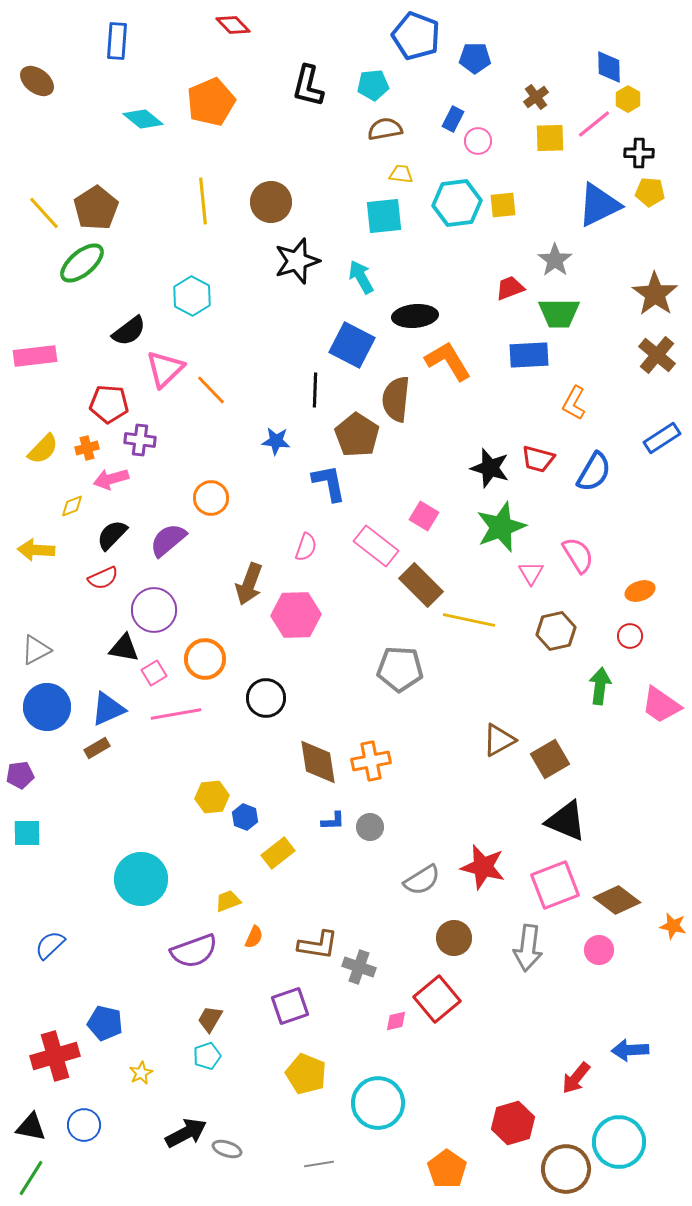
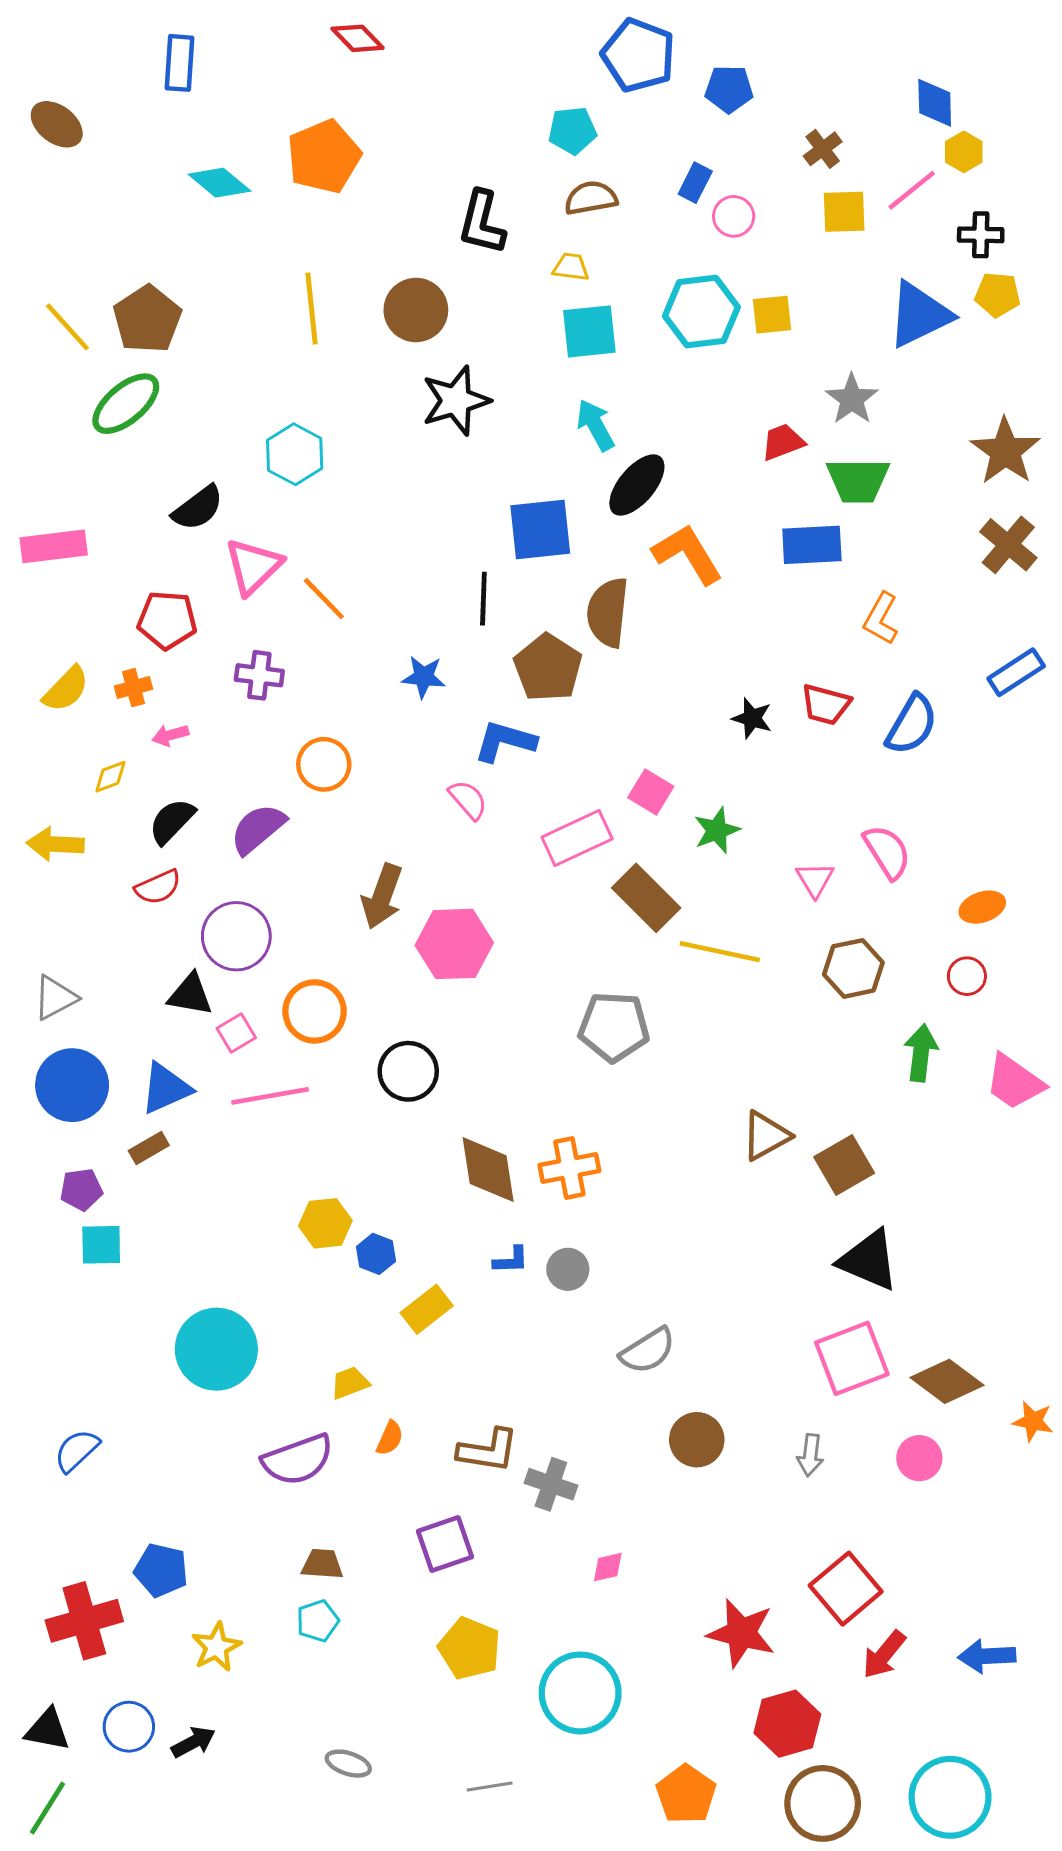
black L-shape: (308, 86) -> (482, 223), moved
yellow trapezoid: (401, 174) -> (571, 267), moved
cyan arrow: (361, 277) -> (595, 425), moved
black ellipse: (415, 316) -> (637, 485), turned -45
blue square: (352, 345) -> (540, 529), turned -33
purple cross: (140, 440) -> (259, 675), moved
black star: (490, 468) -> (752, 718), size x0.7
pink arrow: (111, 479) -> (170, 735), size x0.7
blue L-shape: (329, 483) -> (505, 741), turned -63
green star: (501, 527) -> (717, 830), moved, size x0.6
pink rectangle: (376, 546) -> (577, 838), turned -63
pink semicircle: (306, 547) -> (468, 800), moved, turned -60
purple pentagon: (20, 775) -> (81, 1190), moved
cyan square: (27, 833) -> (101, 1245), moved
red star: (483, 867) -> (741, 1633), moved
gray arrow: (528, 948) -> (810, 1455), size x0.6
red square: (437, 999) -> (846, 1589), moved
brown trapezoid: (210, 1019) -> (322, 1564), turned 64
blue arrow: (630, 1050) -> (987, 1656), moved
yellow star: (141, 1073) -> (216, 1647), size x1.4
black arrow: (186, 1133) -> (193, 1742), moved, size x0.7
cyan circle: (619, 1142) -> (950, 1797), moved
brown circle: (566, 1169) -> (823, 1803), moved

